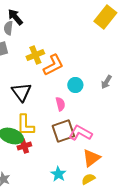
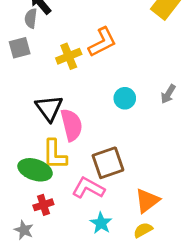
orange L-shape: (53, 65) -> (102, 42), moved
pink semicircle: (60, 104) -> (72, 125), moved, size x1.6
pink L-shape: (80, 133) -> (88, 188), moved
red cross: (24, 146) -> (43, 205), moved

